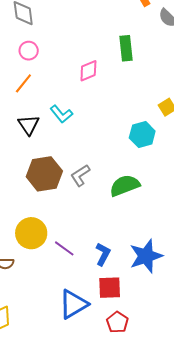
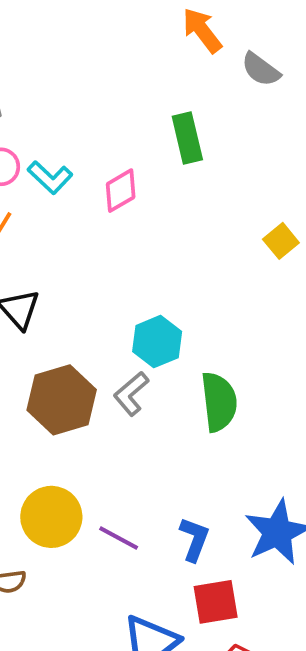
cyan L-shape: (61, 114) -> (50, 177), moved
cyan hexagon: (142, 135) -> (157, 342), moved
green semicircle: (125, 185) -> (219, 402), turned 112

